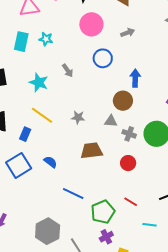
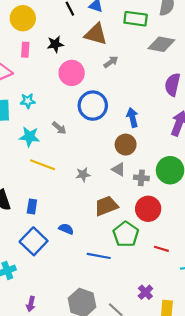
gray arrow: (128, 33) -> (111, 62), moved
blue circle: (103, 58) -> (93, 106), size x1.4
cyan star: (39, 82) -> (30, 137), moved
yellow line: (42, 115) -> (43, 165), moved
gray triangle: (111, 121) -> (119, 169), turned 40
red circle: (128, 163) -> (148, 209), size x1.5
green pentagon: (103, 212) -> (126, 234), moved

